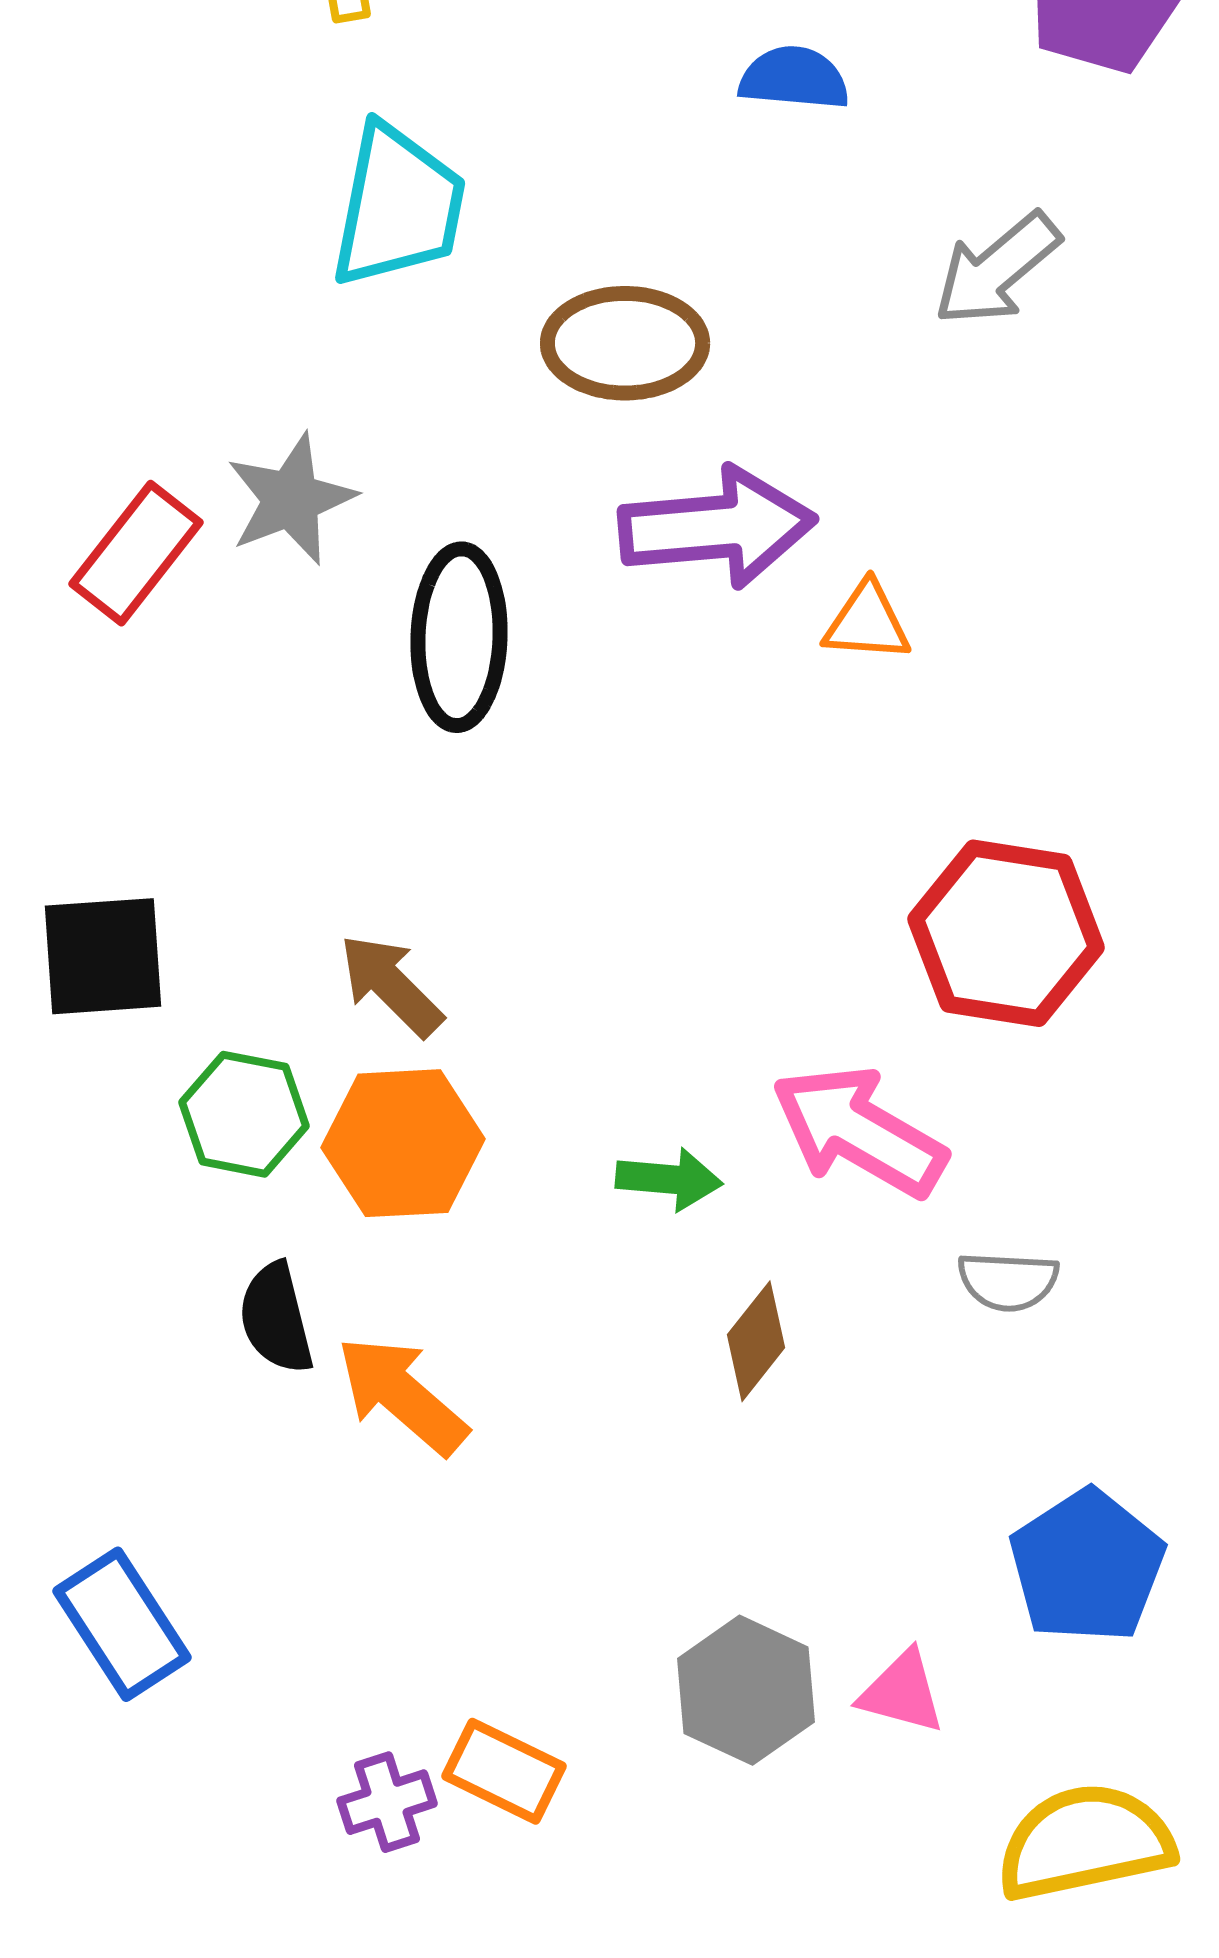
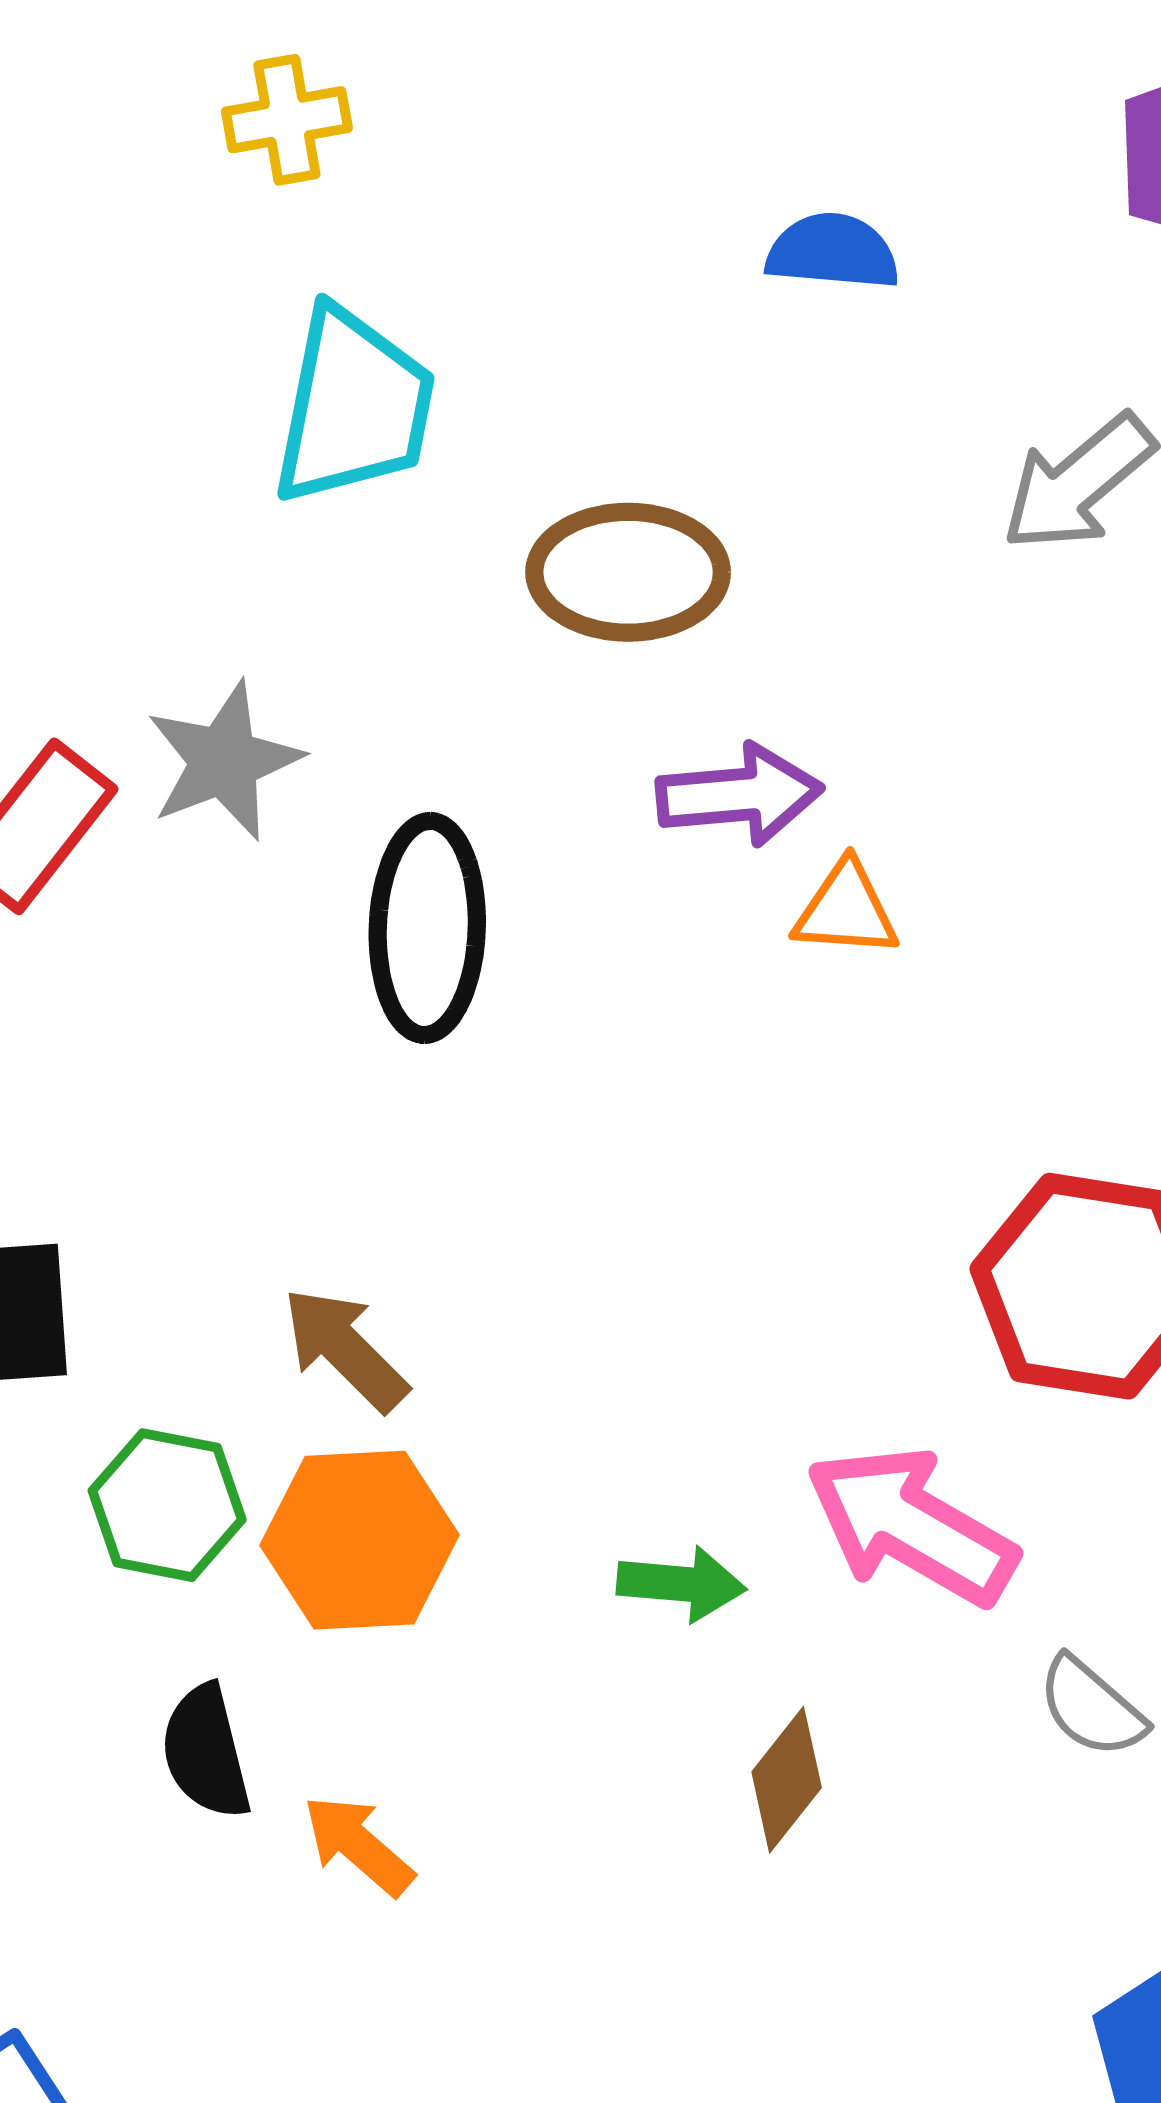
purple arrow: (717, 527) -> (739, 795), size x0.7
orange triangle: (867, 622) -> (846, 910), moved
gray semicircle: (1008, 1281) -> (1091, 1707), turned 38
orange arrow: (402, 1395) -> (358, 1845), size x0.7

